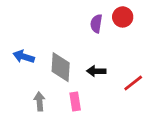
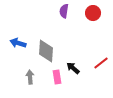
purple semicircle: (96, 24) -> (64, 11), moved
black arrow: (96, 71) -> (73, 68), moved, turned 40

